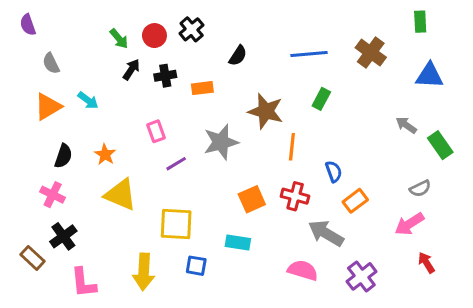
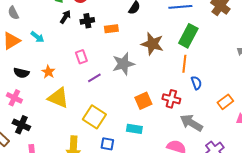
green rectangle: (321, 99) -> (188, 36), size x1.6
orange line: (292, 147) -> (184, 64), moved
black semicircle: (63, 156) -> (21, 73), turned 84
orange rectangle: (355, 201) -> (225, 102), moved
yellow square: (176, 224) -> (94, 117), turned 30
black cross: (63, 236) -> (21, 125), turned -30

